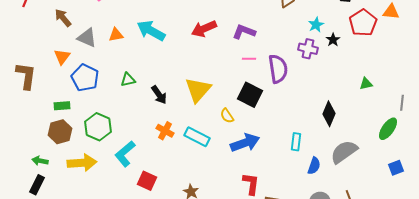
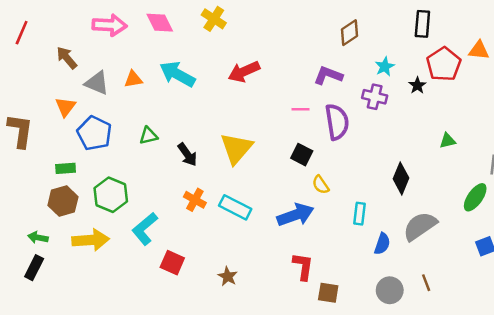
purple L-shape: (244, 32) -> (328, 75), moved
black star: (333, 40) -> (417, 85), moved
black square: (250, 95) -> (302, 155), size x0.7
yellow semicircle: (227, 116) -> (321, 185), moved

